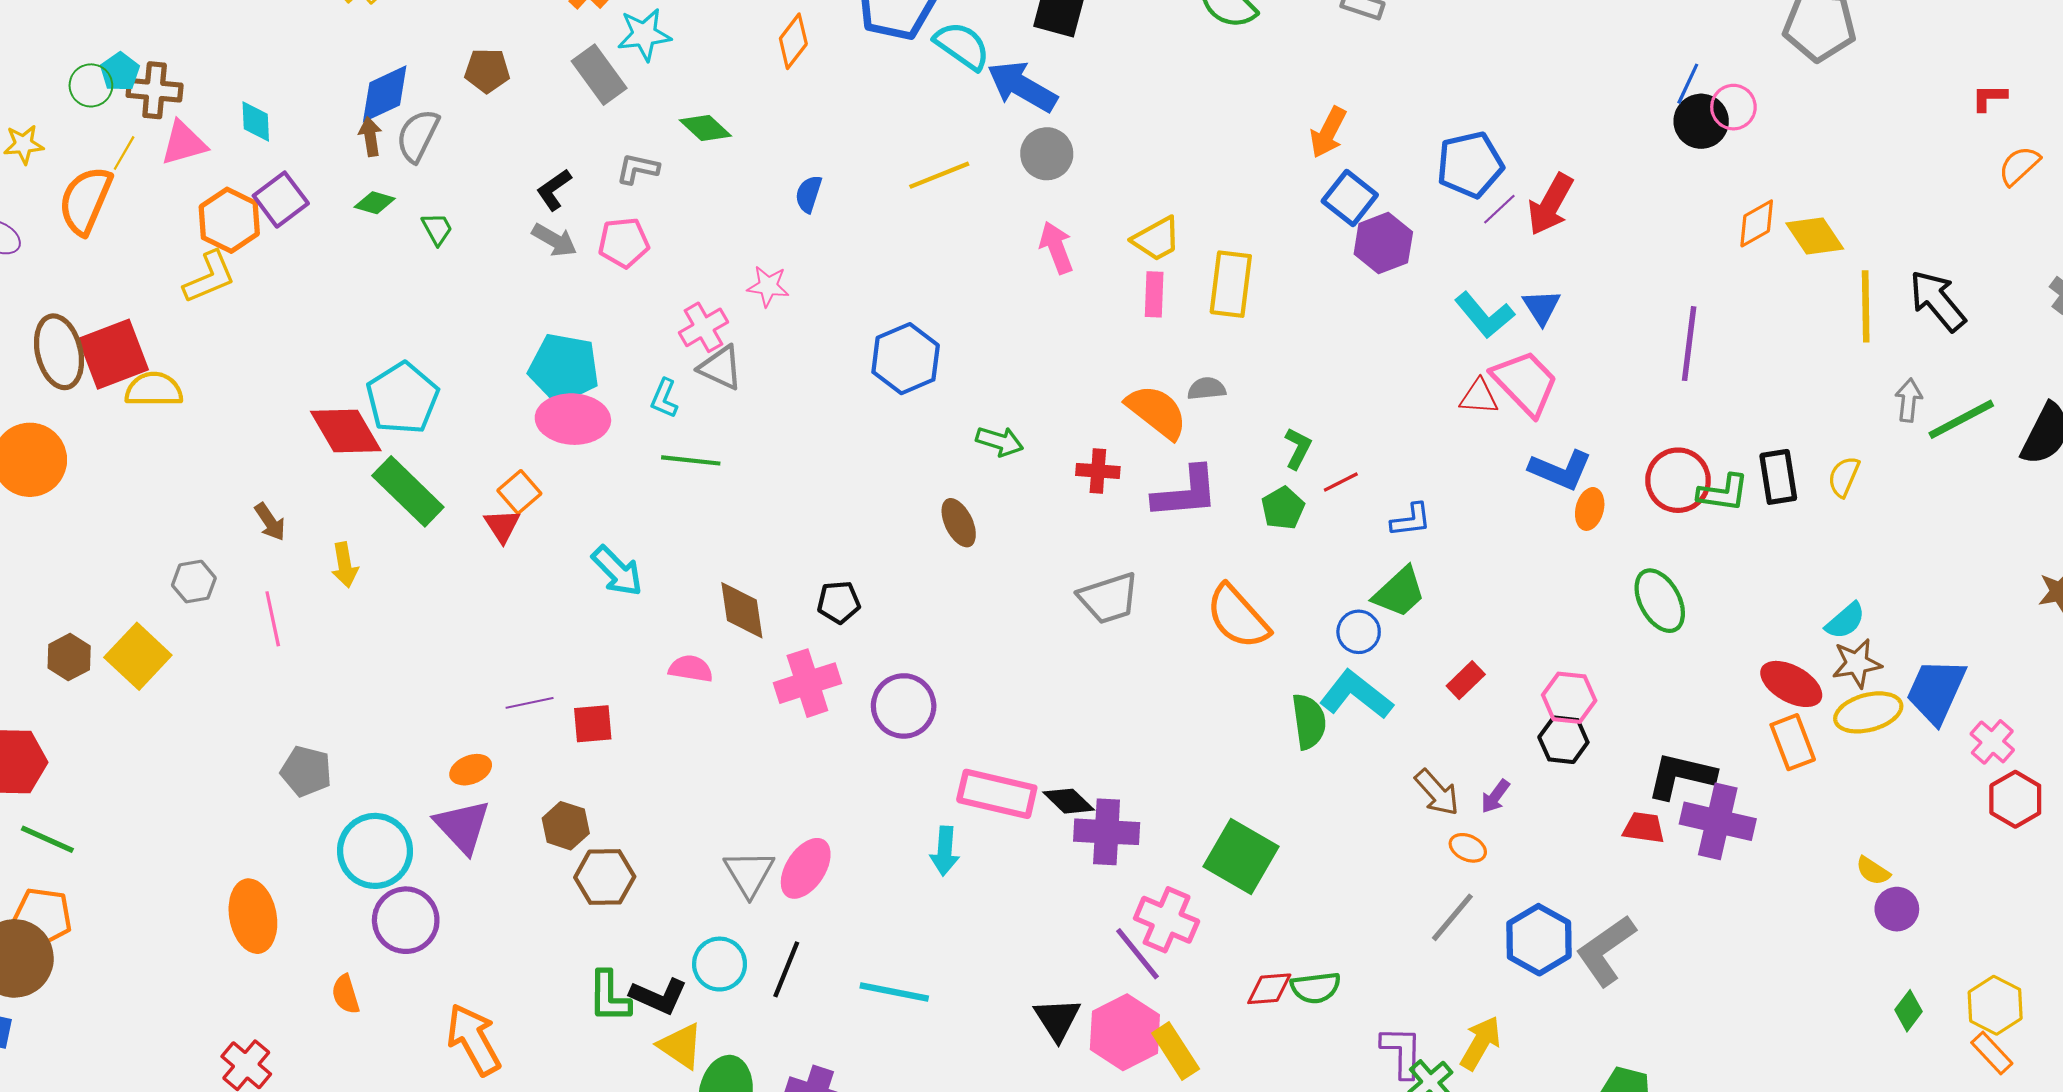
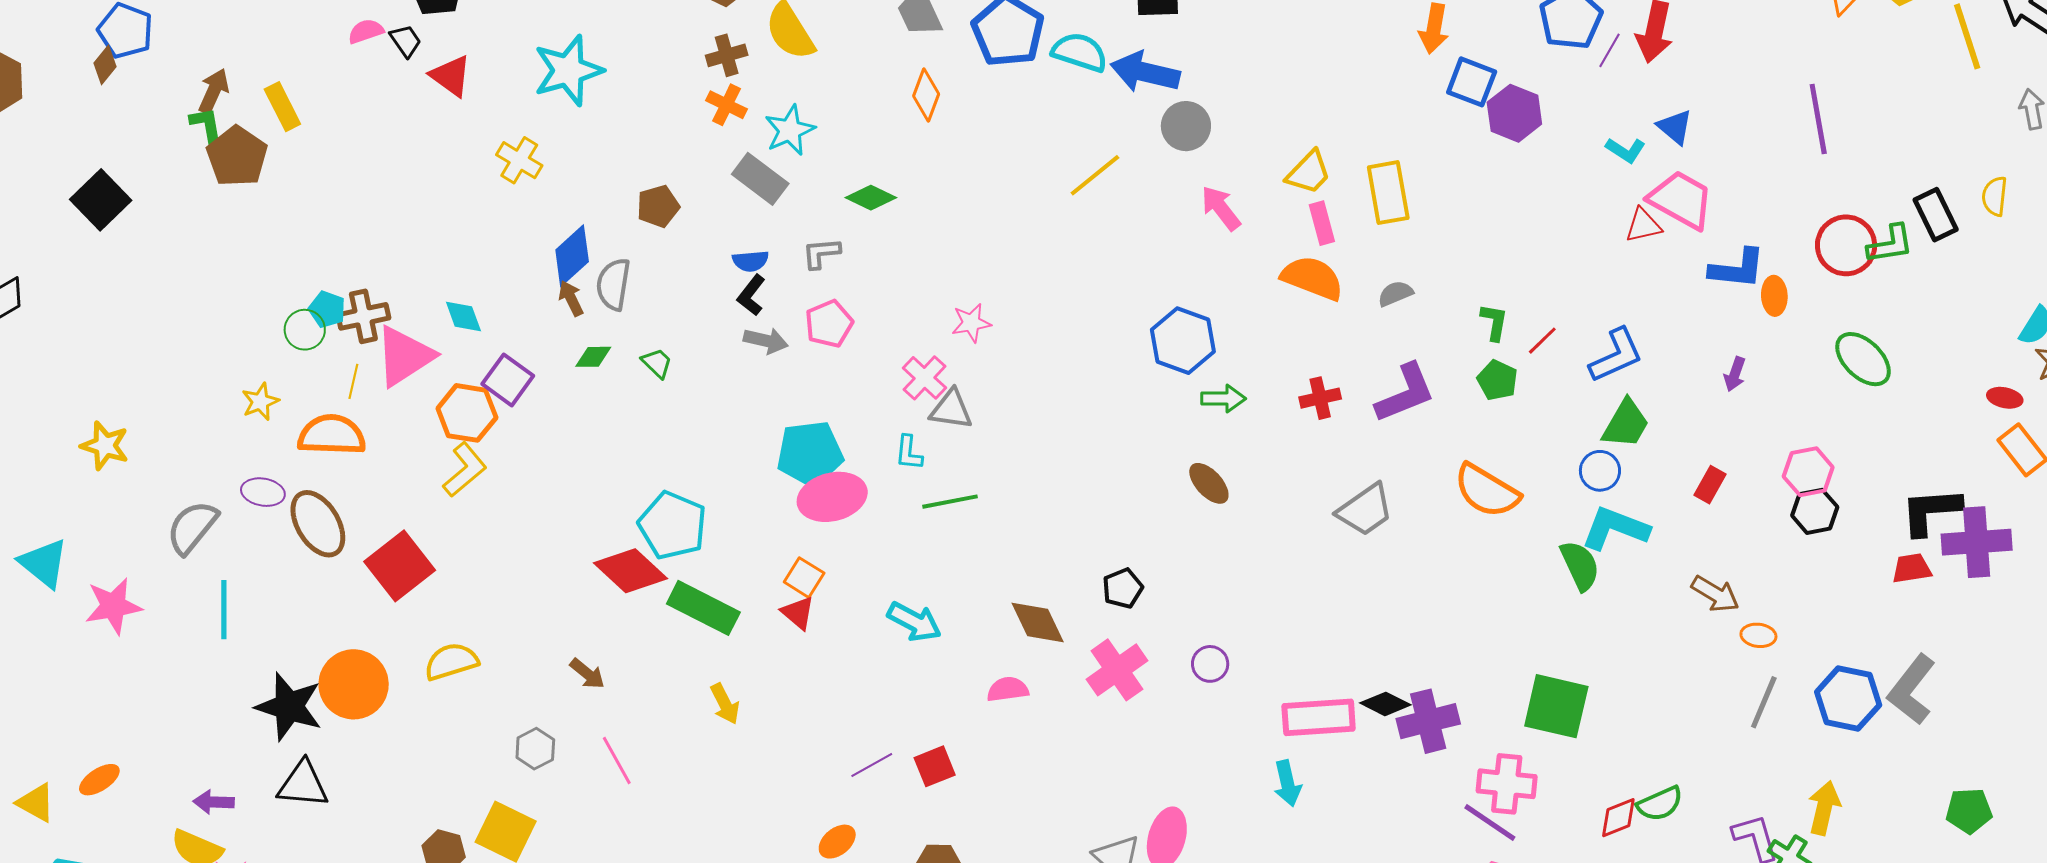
pink triangle: (184, 143) -> (404, 356), size x1.4
blue semicircle: (809, 194) -> (751, 261), moved, turned -96
orange semicircle: (85, 200) -> (332, 435), turned 86
cyan L-shape: (1484, 315) -> (1626, 150), size x0.7
brown ellipse: (59, 352) -> (318, 524), moved
blue hexagon: (906, 359) -> (1183, 341), moved
yellow semicircle: (154, 390) -> (451, 662), moved
orange semicircle: (1157, 412) -> (1312, 278), moved
blue L-shape: (1411, 520) -> (1616, 355), size x1.5
yellow arrow: (345, 565) -> (725, 704), moved
red ellipse: (1791, 684) -> (2005, 398), size x0.6
purple circle: (904, 706) -> (1210, 664), size x0.6
purple arrow: (1495, 796) -> (1735, 374), moved

